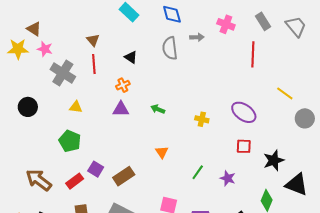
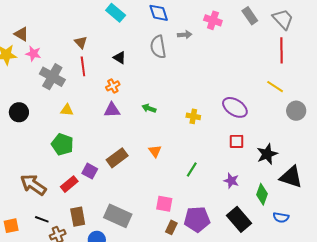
red line: (253, 54) -> (281, 50), moved
brown rectangle: (124, 176) -> (117, 158), moved
purple star: (228, 178) -> (231, 181), moved

